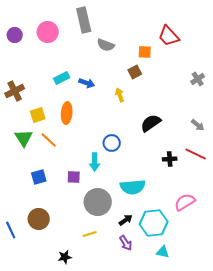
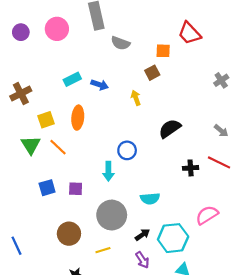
purple square: (74, 177) -> (76, 189), moved
cyan semicircle: (133, 187) -> (150, 199), size x0.7
brown circle: (39, 219) -> (69, 234), moved

